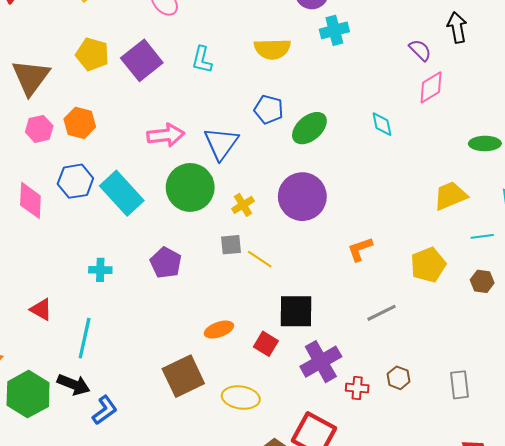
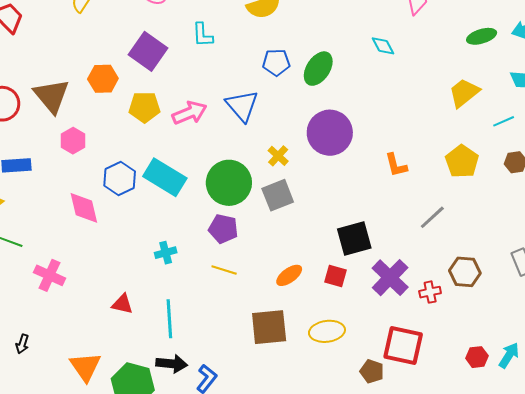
yellow pentagon: (92, 54) -> (145, 107), moved
orange hexagon: (80, 123) -> (103, 79), moved
green circle: (190, 187) -> (229, 183), moved
gray square: (231, 245) -> (278, 195), size x1.5
orange L-shape: (360, 249) -> (396, 165), turned -68
yellow line: (260, 259) -> (224, 270), moved
brown square: (183, 376) -> (269, 327), turned 36
brown hexagon: (398, 378) -> (465, 272), size x1.4

